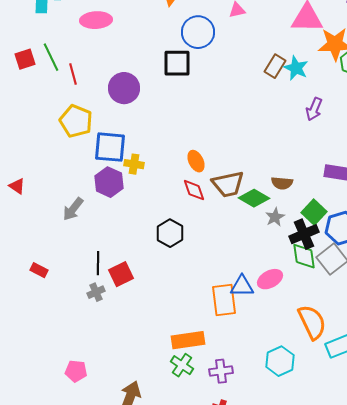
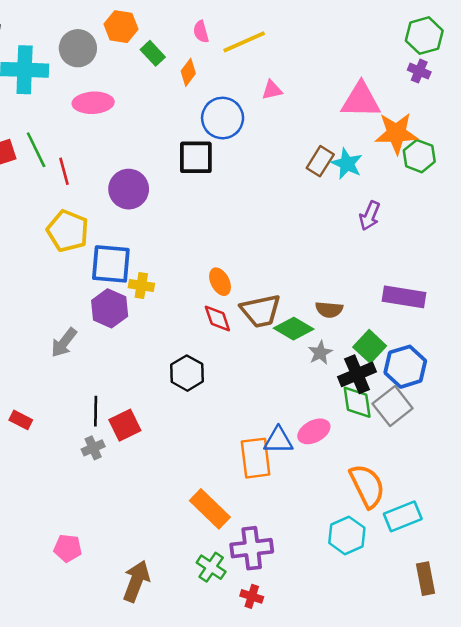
orange rectangle: (188, 340) -> (210, 509), turned 52
cyan hexagon: (280, 361) -> (347, 535), moved
green cross: (182, 365) -> (211, 567), moved
purple cross: (221, 371) -> (252, 548), size x1.4

